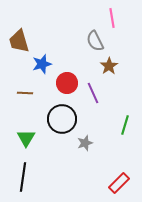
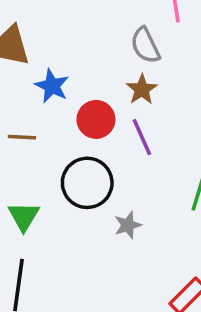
blue star: (42, 64) -> (52, 86), turned -30
brown star: (109, 66) -> (142, 89), moved

